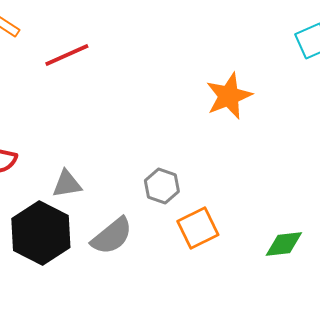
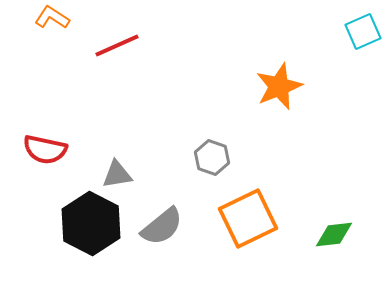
gray hexagon: (162, 186) -> (212, 158), moved
orange square: (198, 228) -> (248, 219), size x1.4

